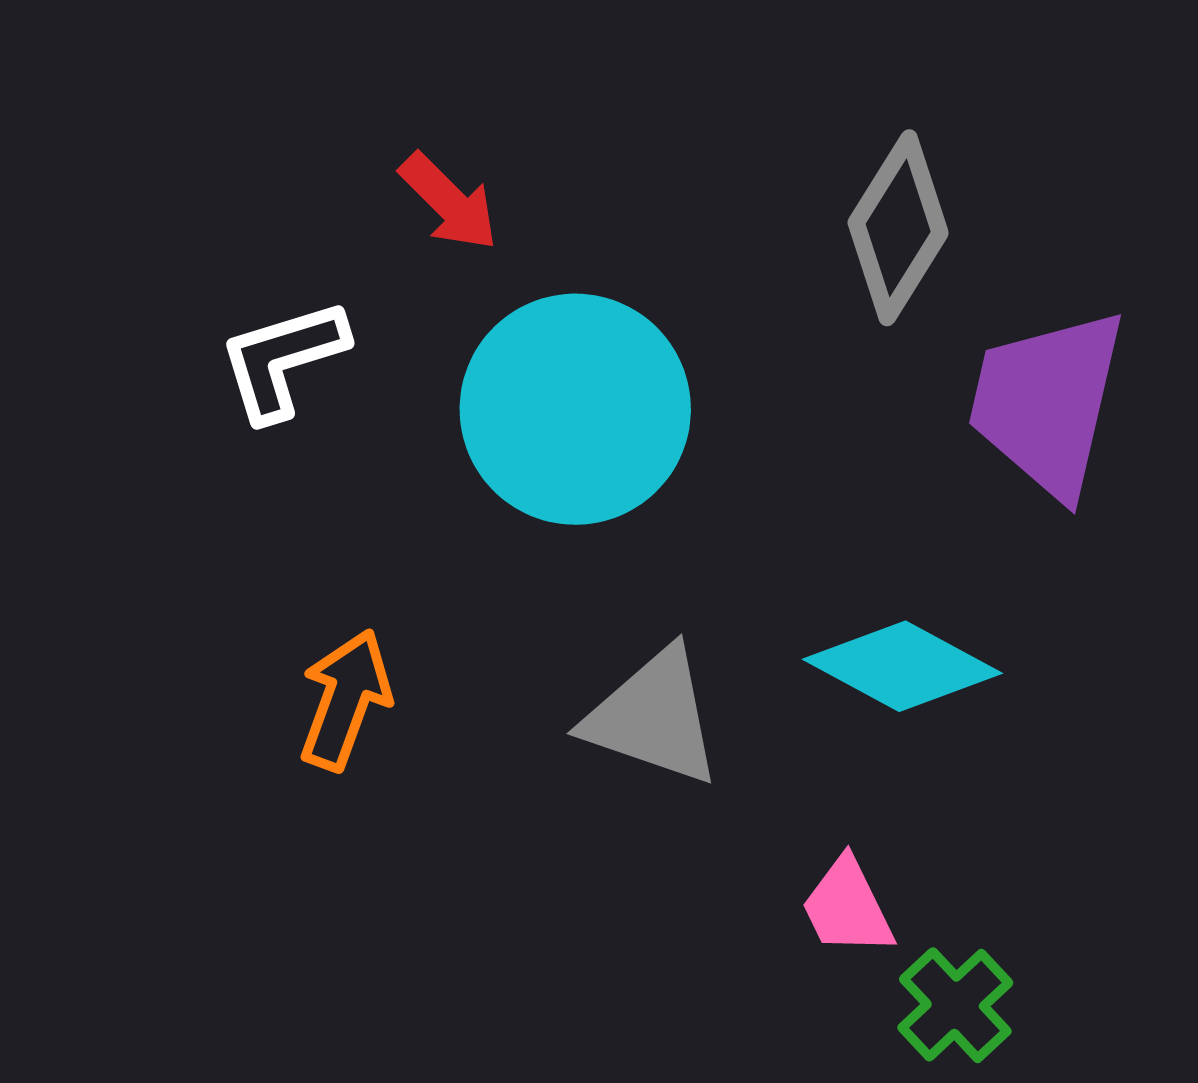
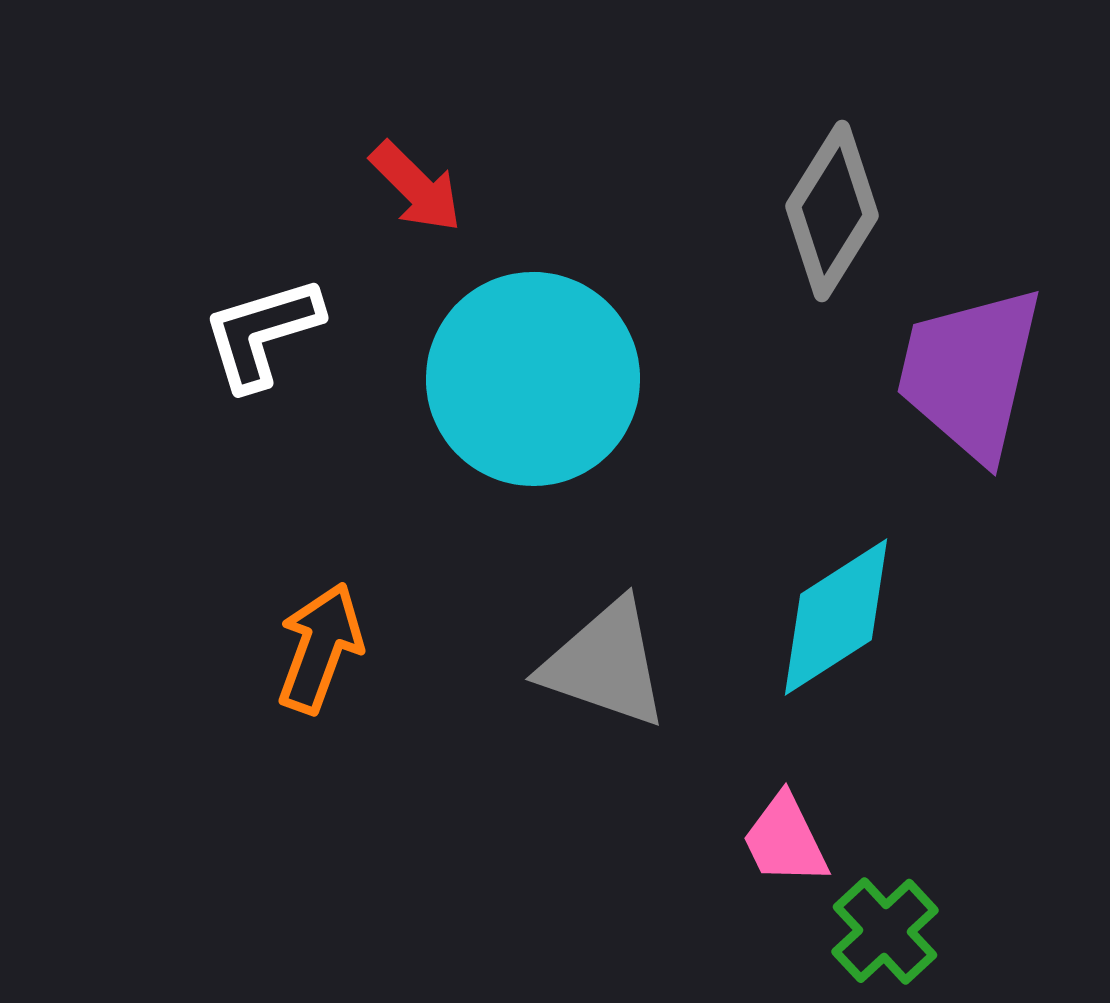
cyan diamond: (902, 666) -> (836, 617), turned -61

